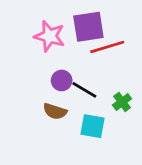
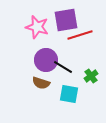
purple circle: (62, 80) -> (46, 60), size x1.5

